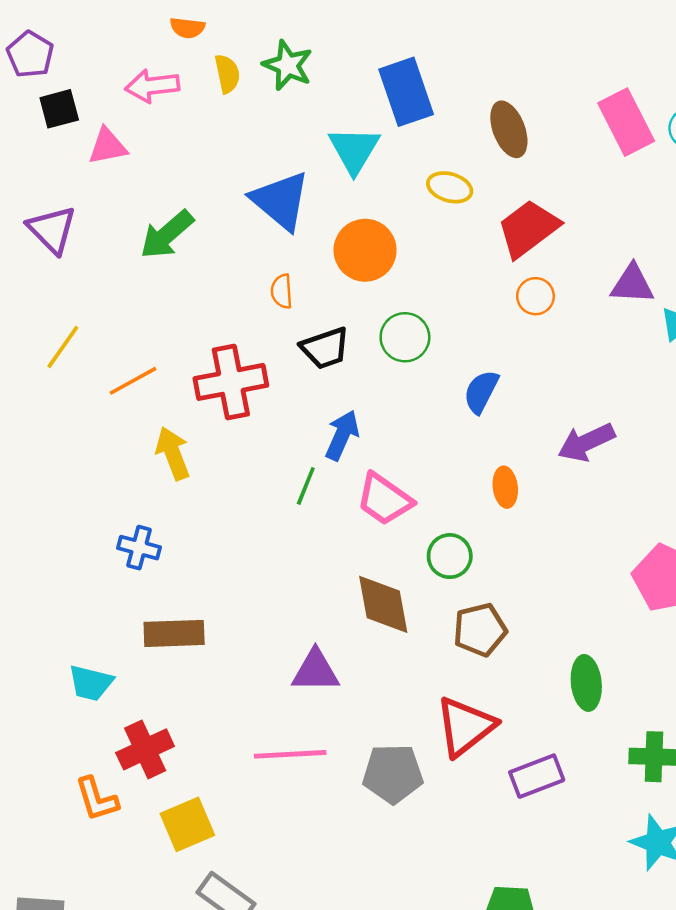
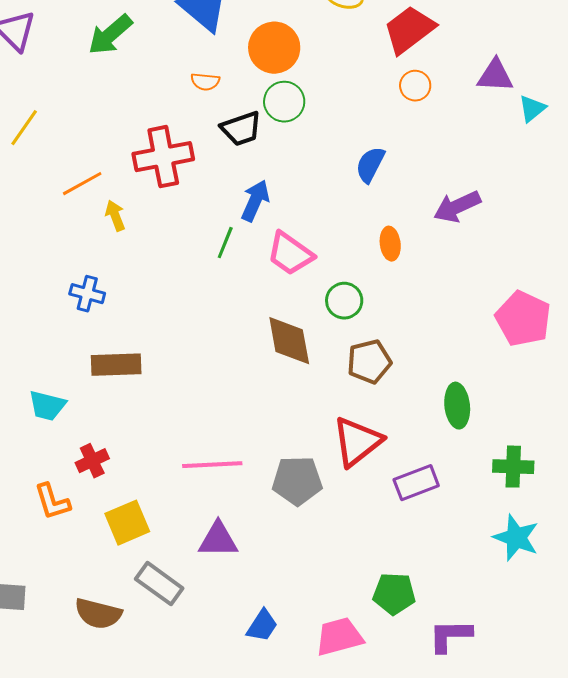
orange semicircle: (282, 291) -> (205, 82), turned -80
green circle: (405, 337) -> (284, 102), moved
orange line: (133, 381) -> (82, 184), moved
yellow arrow: (173, 453) -> (115, 216), size x0.7
purple triangle: (315, 671) -> (218, 540), moved
red cross: (145, 749) -> (92, 461), size x0.7

